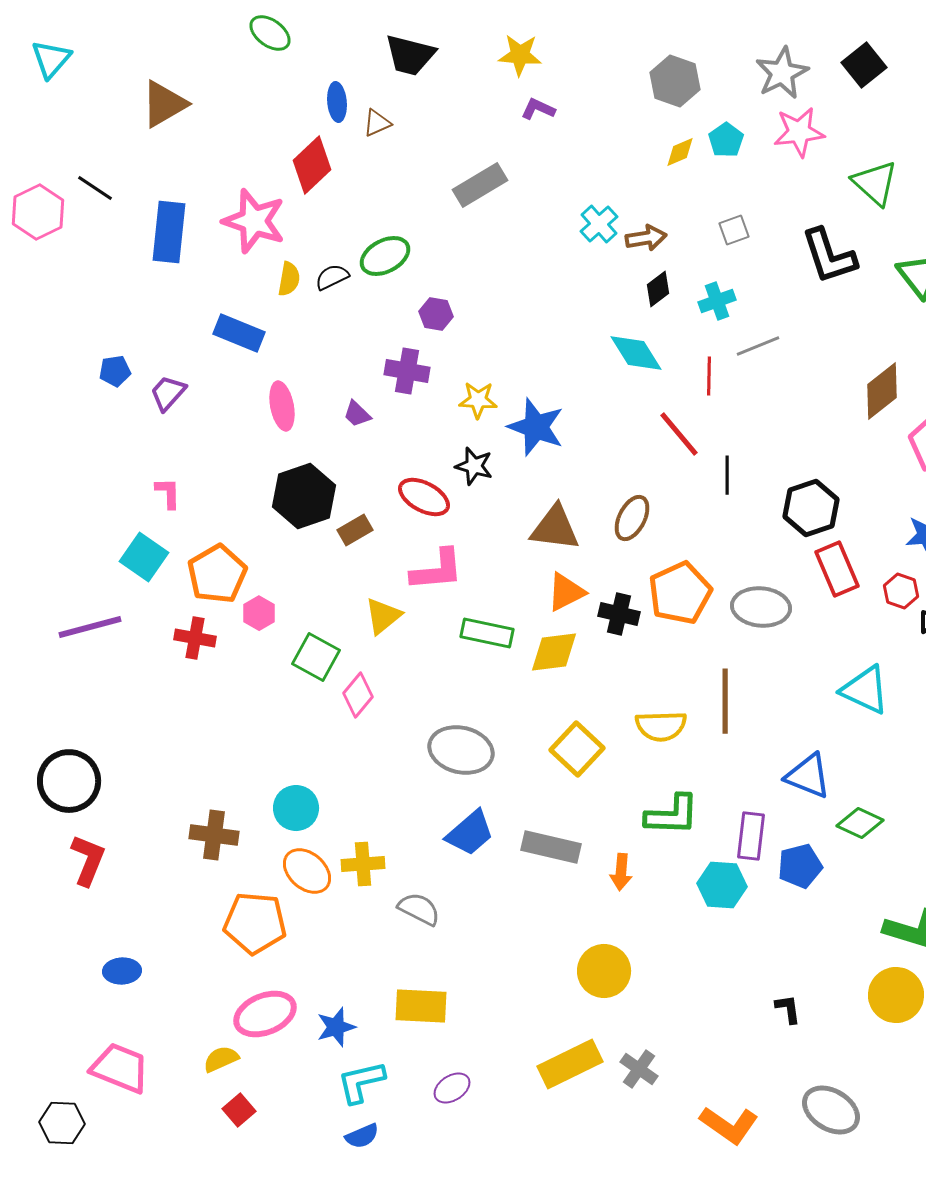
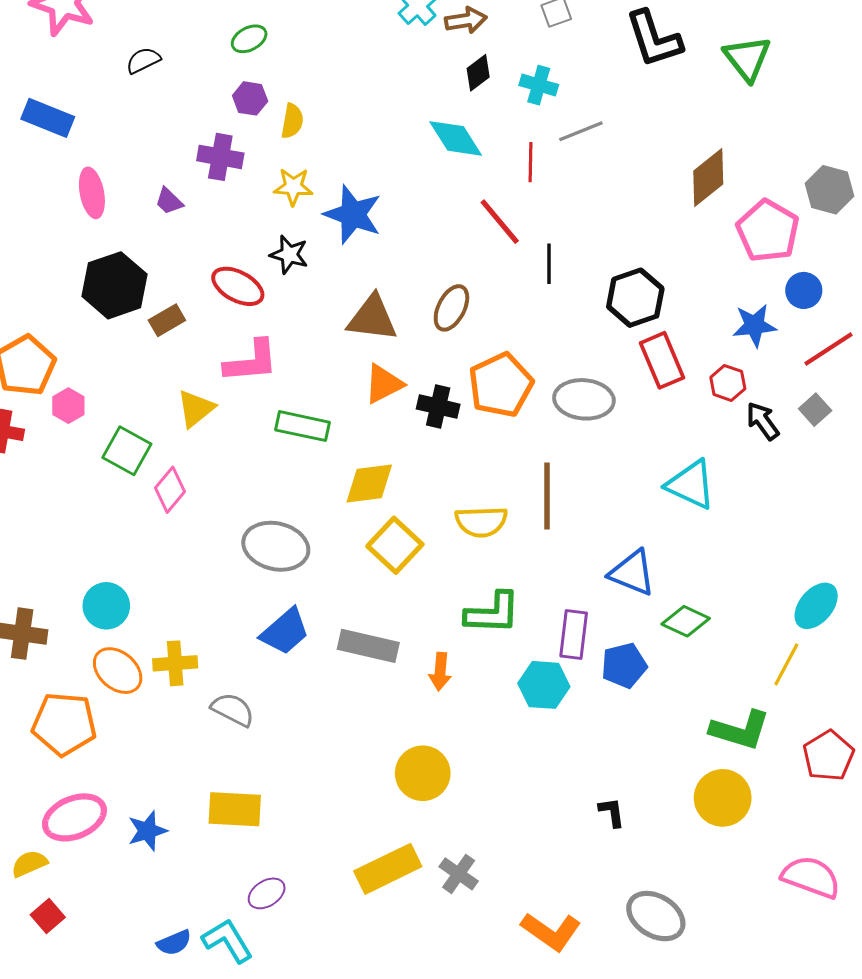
green ellipse: (385, 256) -> (249, 39), moved, size x0.7
yellow semicircle: (289, 279) -> (292, 121), moved
cyan cross: (717, 301) -> (539, 85), turned 36
yellow diamond: (554, 652) -> (369, 484), moved
cyan L-shape: (361, 1082) -> (228, 941), moved, turned 72

